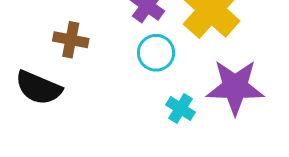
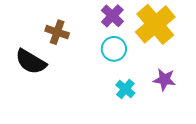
purple star: (235, 87) -> (164, 80), size x0.6

